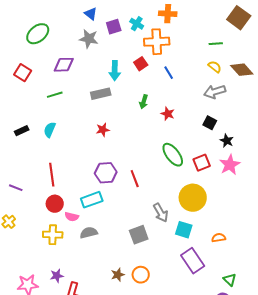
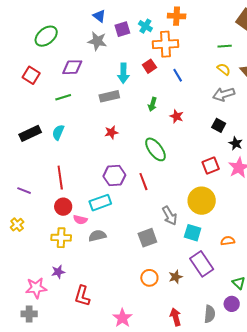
black rectangle: (22, 131) -> (30, 133), size x1.5
green ellipse: (173, 155) -> (155, 149), moved
brown star: (118, 275) -> (176, 277), moved
purple star: (57, 276) -> (58, 272), moved

